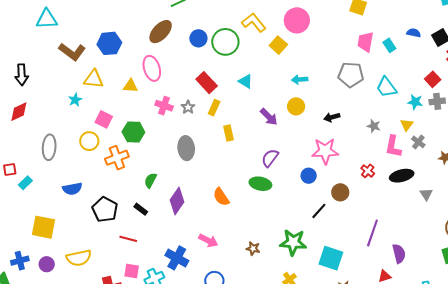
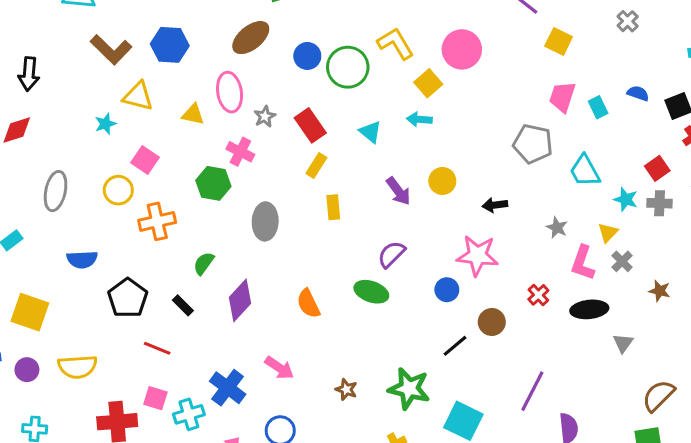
cyan arrow: (300, 79) -> (419, 119), moved
gray star: (188, 107) -> (265, 116), moved
green hexagon: (133, 132) -> (213, 183), moved

